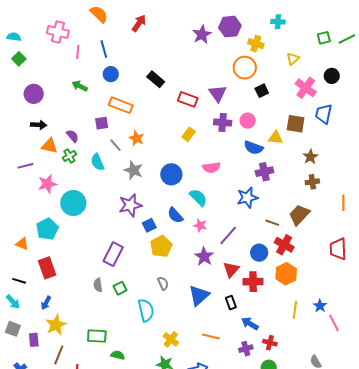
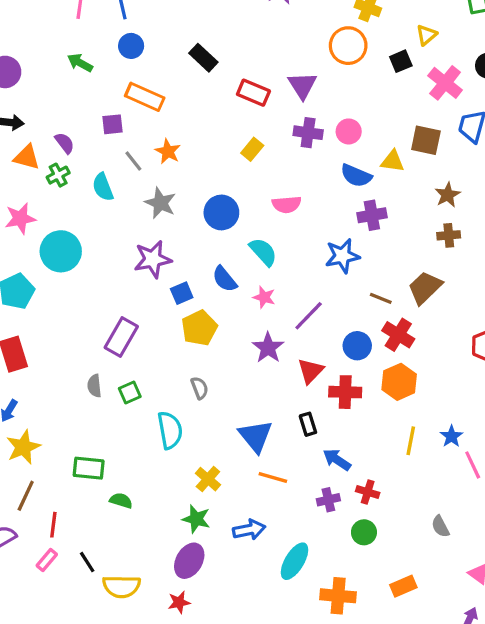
black square: (262, 91) -> (401, 61), moved
blue triangle: (199, 295) -> (255, 436), moved, turned -30

